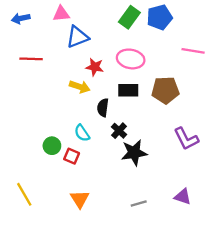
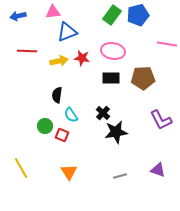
yellow arrow: (80, 87) -> (59, 61), moved, turned -30
black semicircle: (103, 108) -> (57, 95), moved

